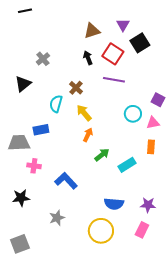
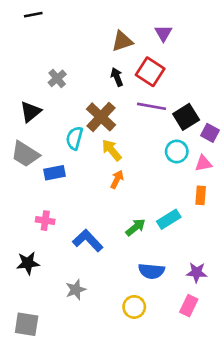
black square: (140, 43) -> (186, 117), moved
brown cross: (76, 88) -> (101, 117), size x1.6
gray trapezoid: (19, 143) -> (25, 154), moved, turned -145
green arrow: (102, 155) -> (136, 227), moved
yellow circle: (101, 231) -> (134, 307), size x0.7
gray square: (20, 244) -> (27, 324), turned 30

